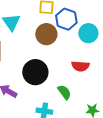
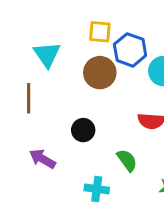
black circle: (35, 72) -> (83, 130), size x0.6

